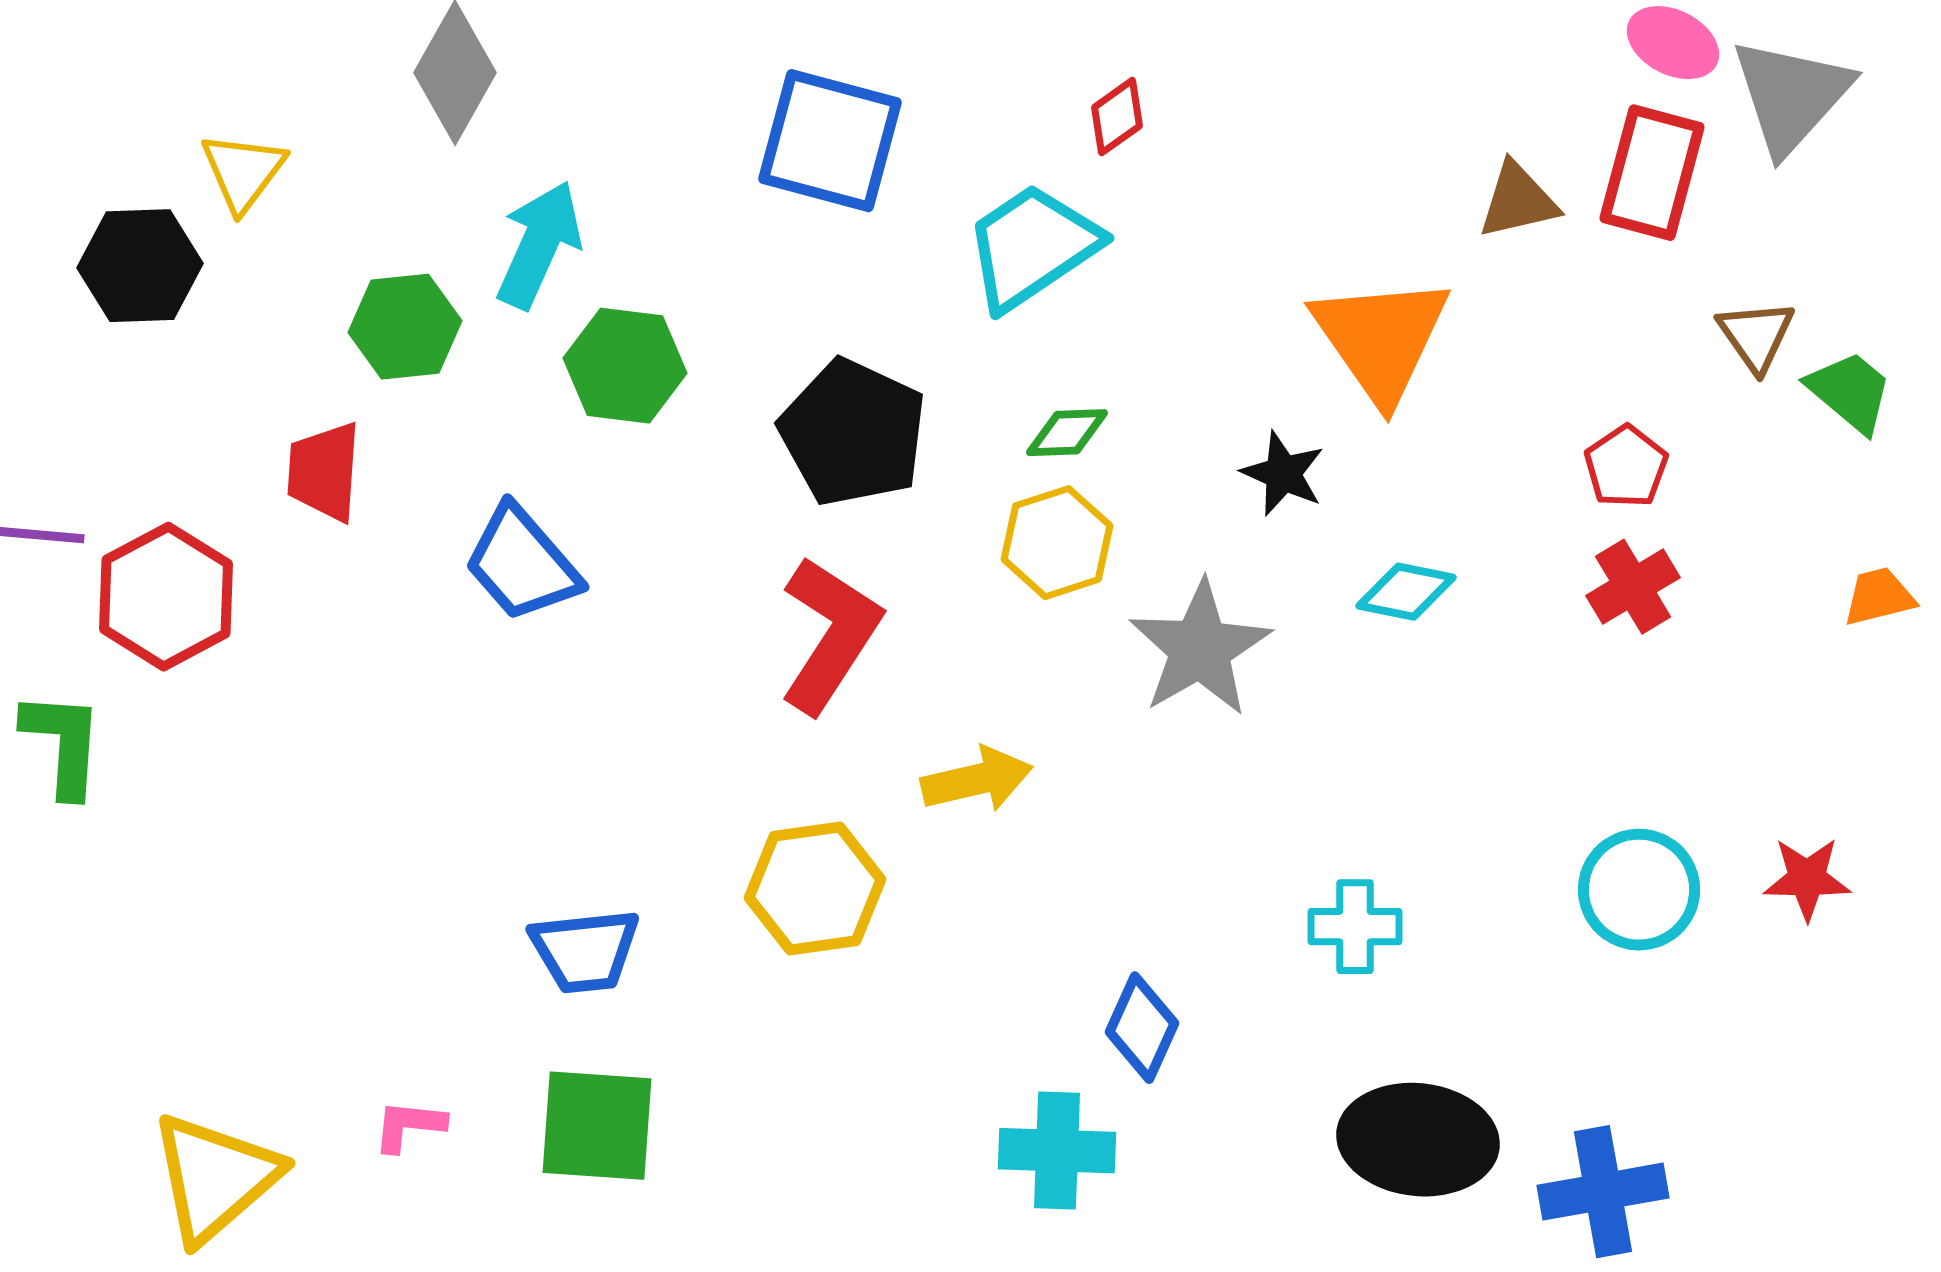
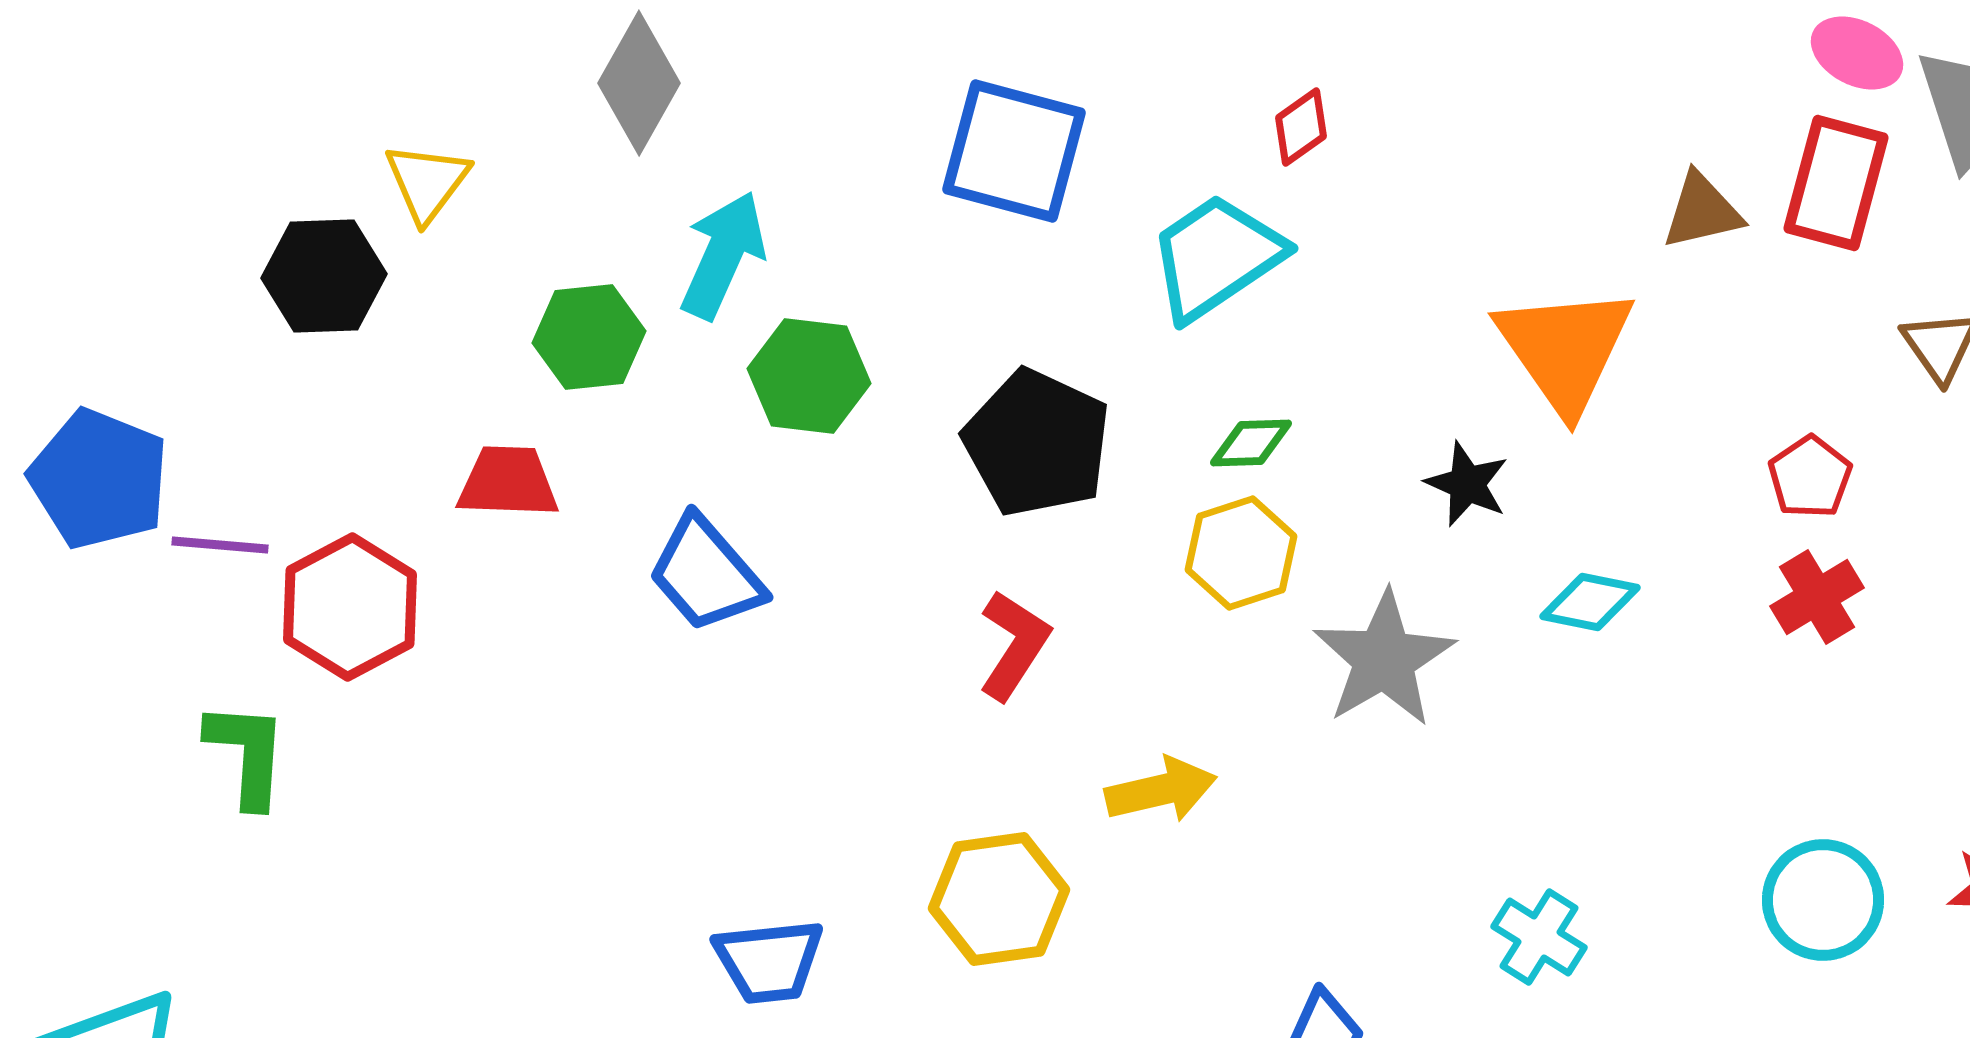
red trapezoid: (324, 472) -> (508, 482), turned 88
red L-shape: (830, 635) -> (1014, 645), size x0.7
cyan cross: (1355, 927) -> (1539, 937), turned 32

